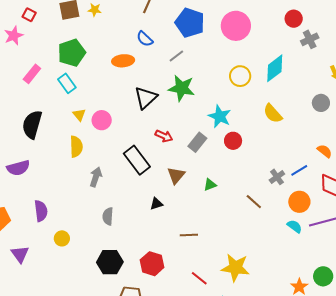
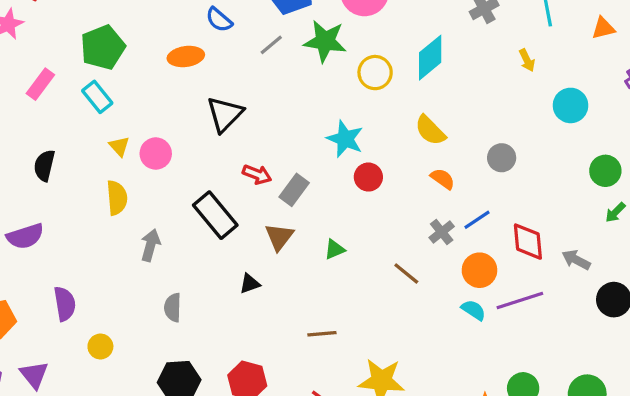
green star: (182, 88) -> (325, 41), moved
gray circle: (321, 103) -> (502, 158), moved
black semicircle: (32, 124) -> (44, 166), size x0.7
gray rectangle: (197, 142) -> (294, 190), moved
orange semicircle: (325, 151) -> (443, 179), moved
brown line: (189, 235) -> (322, 334), moved

